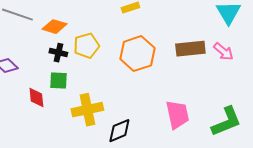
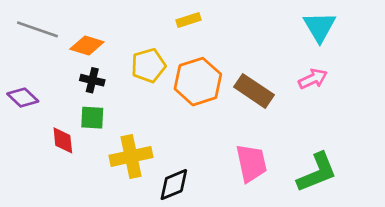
yellow pentagon: (86, 46) -> (148, 66), moved
brown rectangle: (190, 49) -> (254, 91), moved, turned 40
pink arrow: (223, 52) -> (313, 79), turned -65

